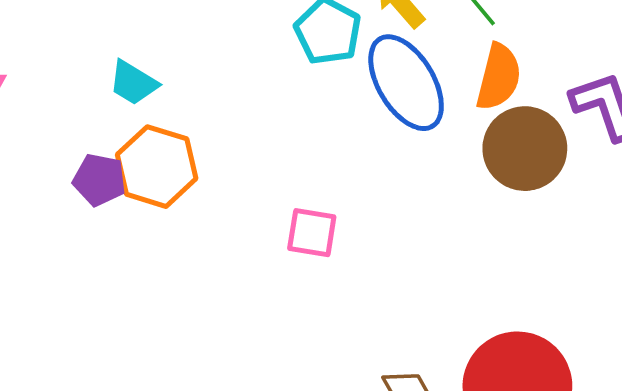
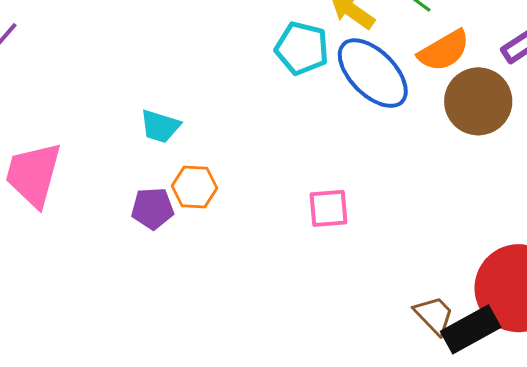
orange semicircle: (499, 77) -> (444, 51), turned 60
orange hexagon: (157, 167) -> (195, 187), size x0.7

